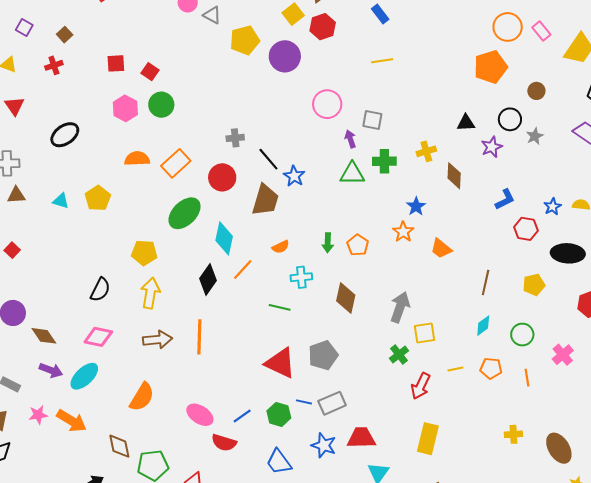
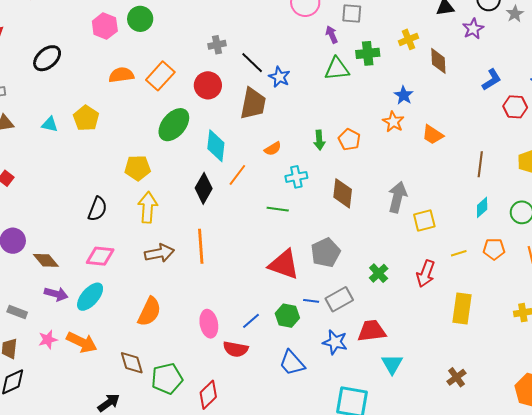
green cross: (399, 355) -> (379, 273), moved
pink ellipse: (200, 415) -> (209, 324), turned 52
yellow rectangle: (428, 439) -> (462, 308), moved

